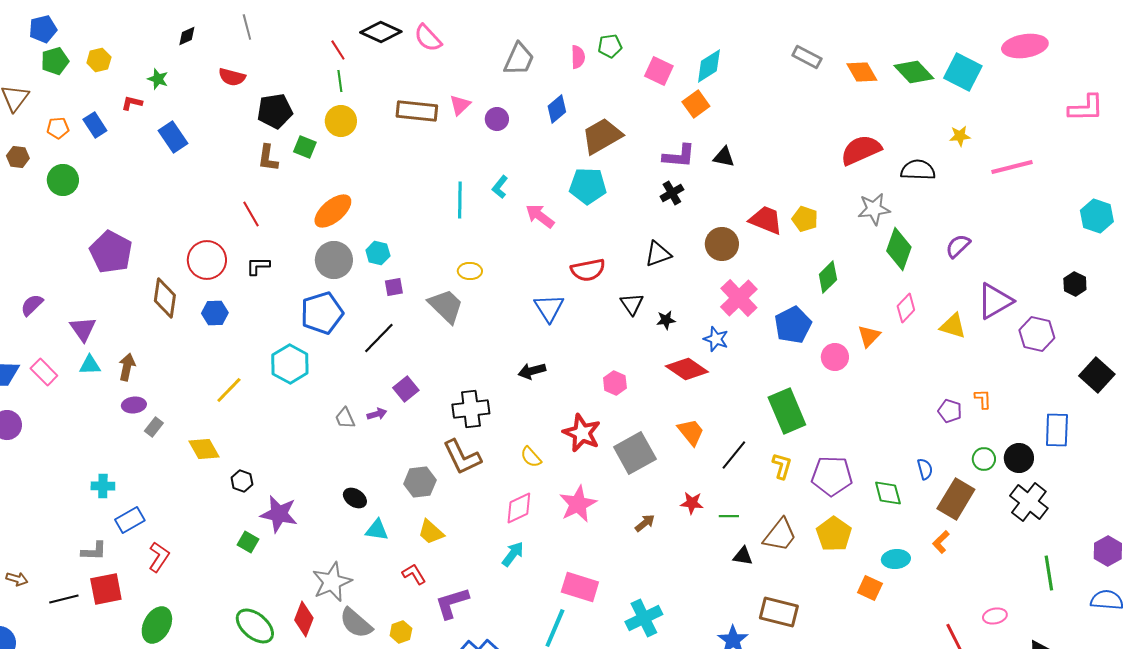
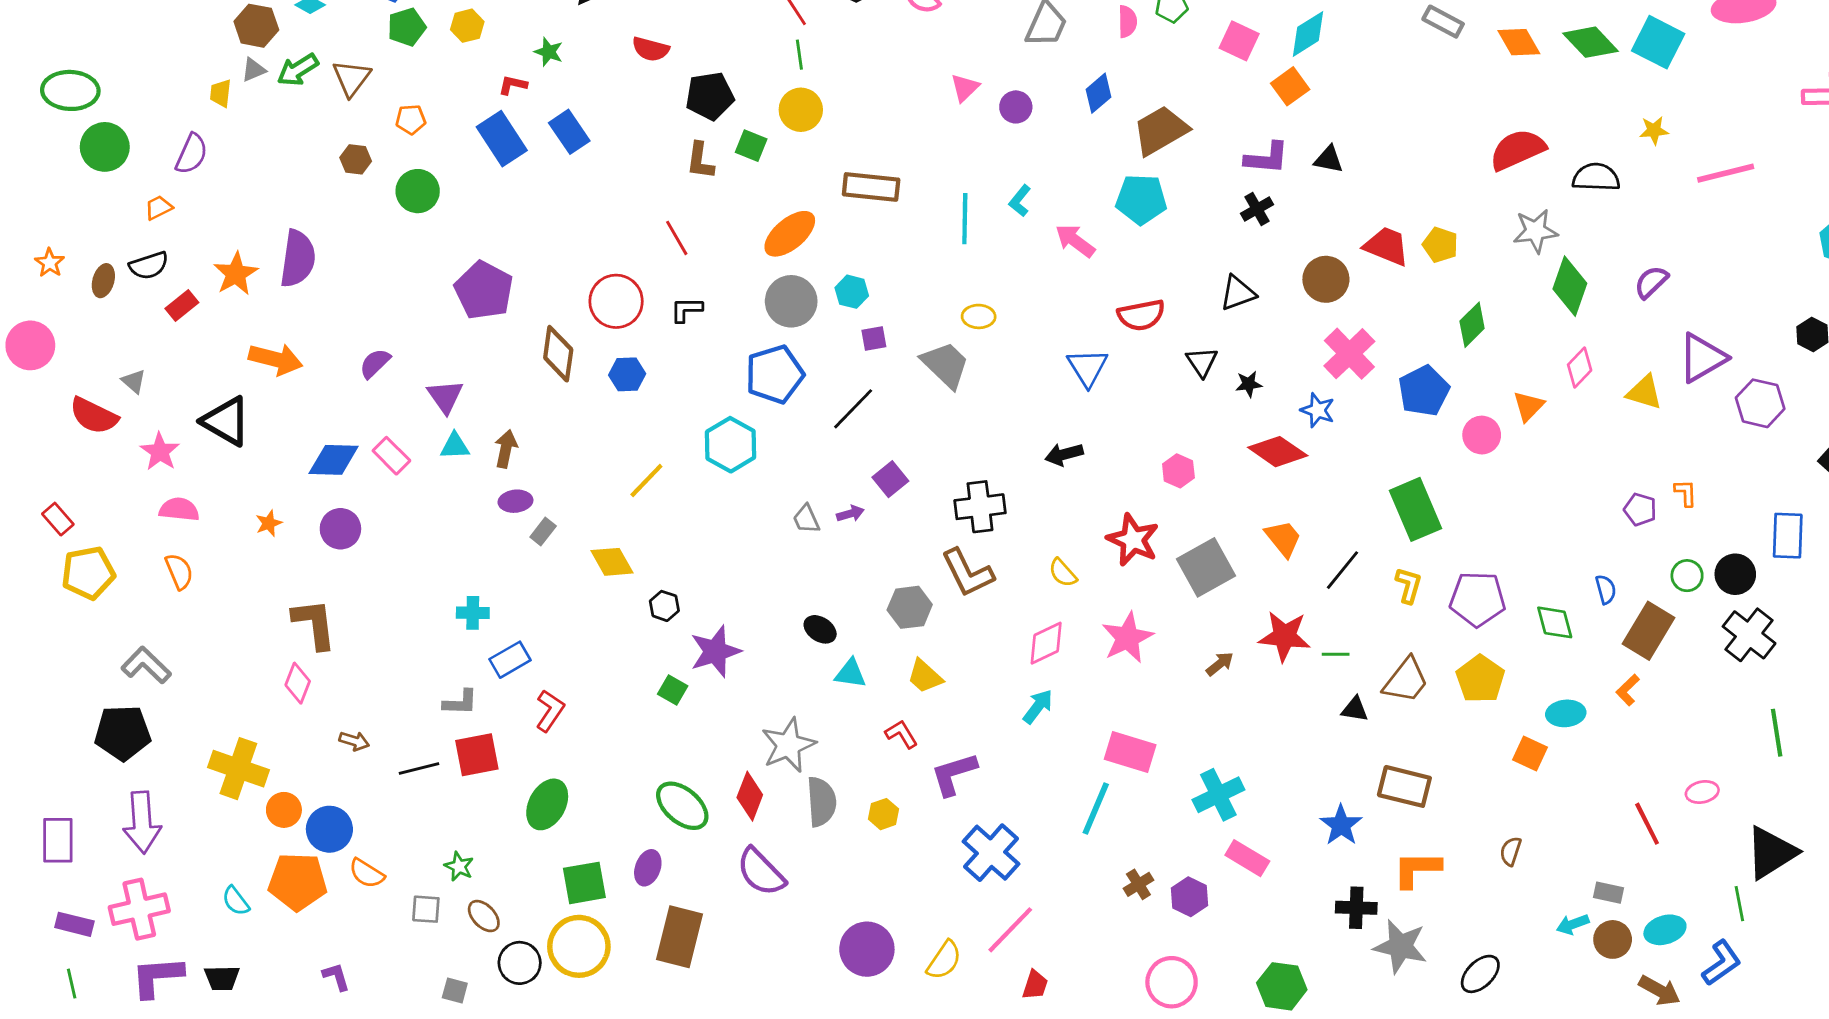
brown rectangle: (417, 111) -> (871, 187), moved
blue rectangle: (95, 125) -> (502, 139), moved, size x1.5
red star: (692, 503) -> (1285, 636), size x1.6
purple star: (279, 514) -> (715, 651), turned -30
gray semicircle: (356, 623) -> (821, 802), turned -135

